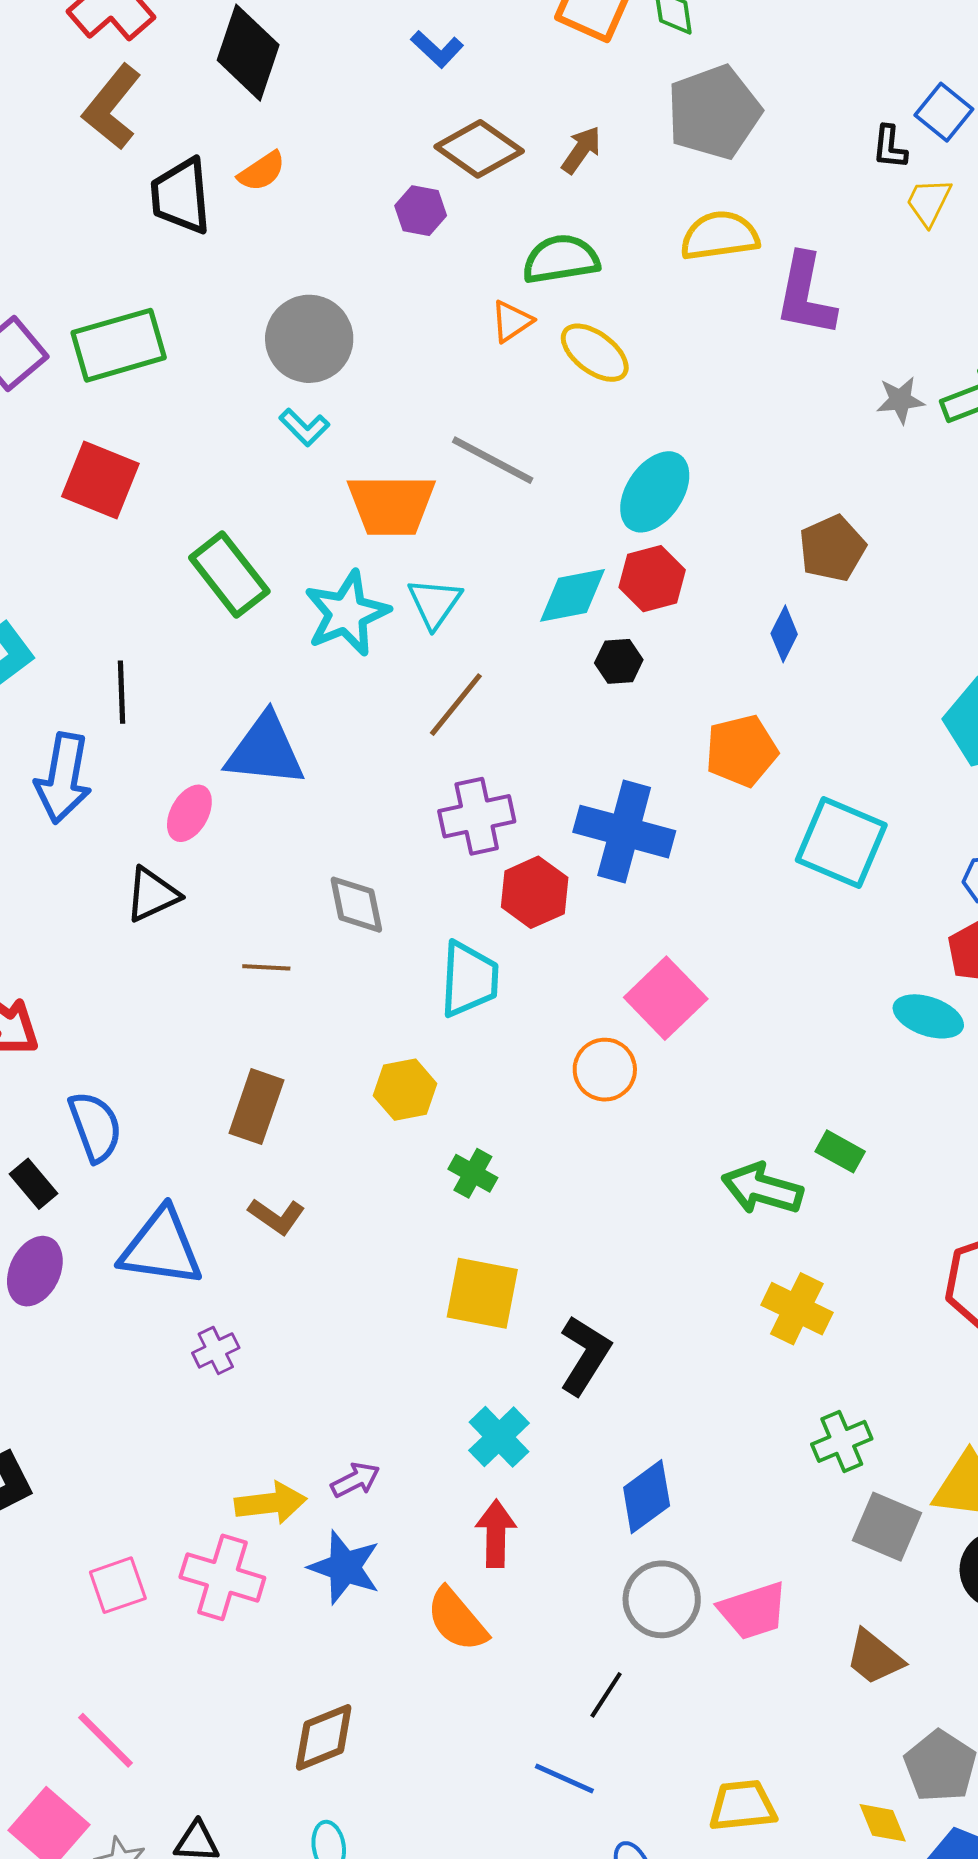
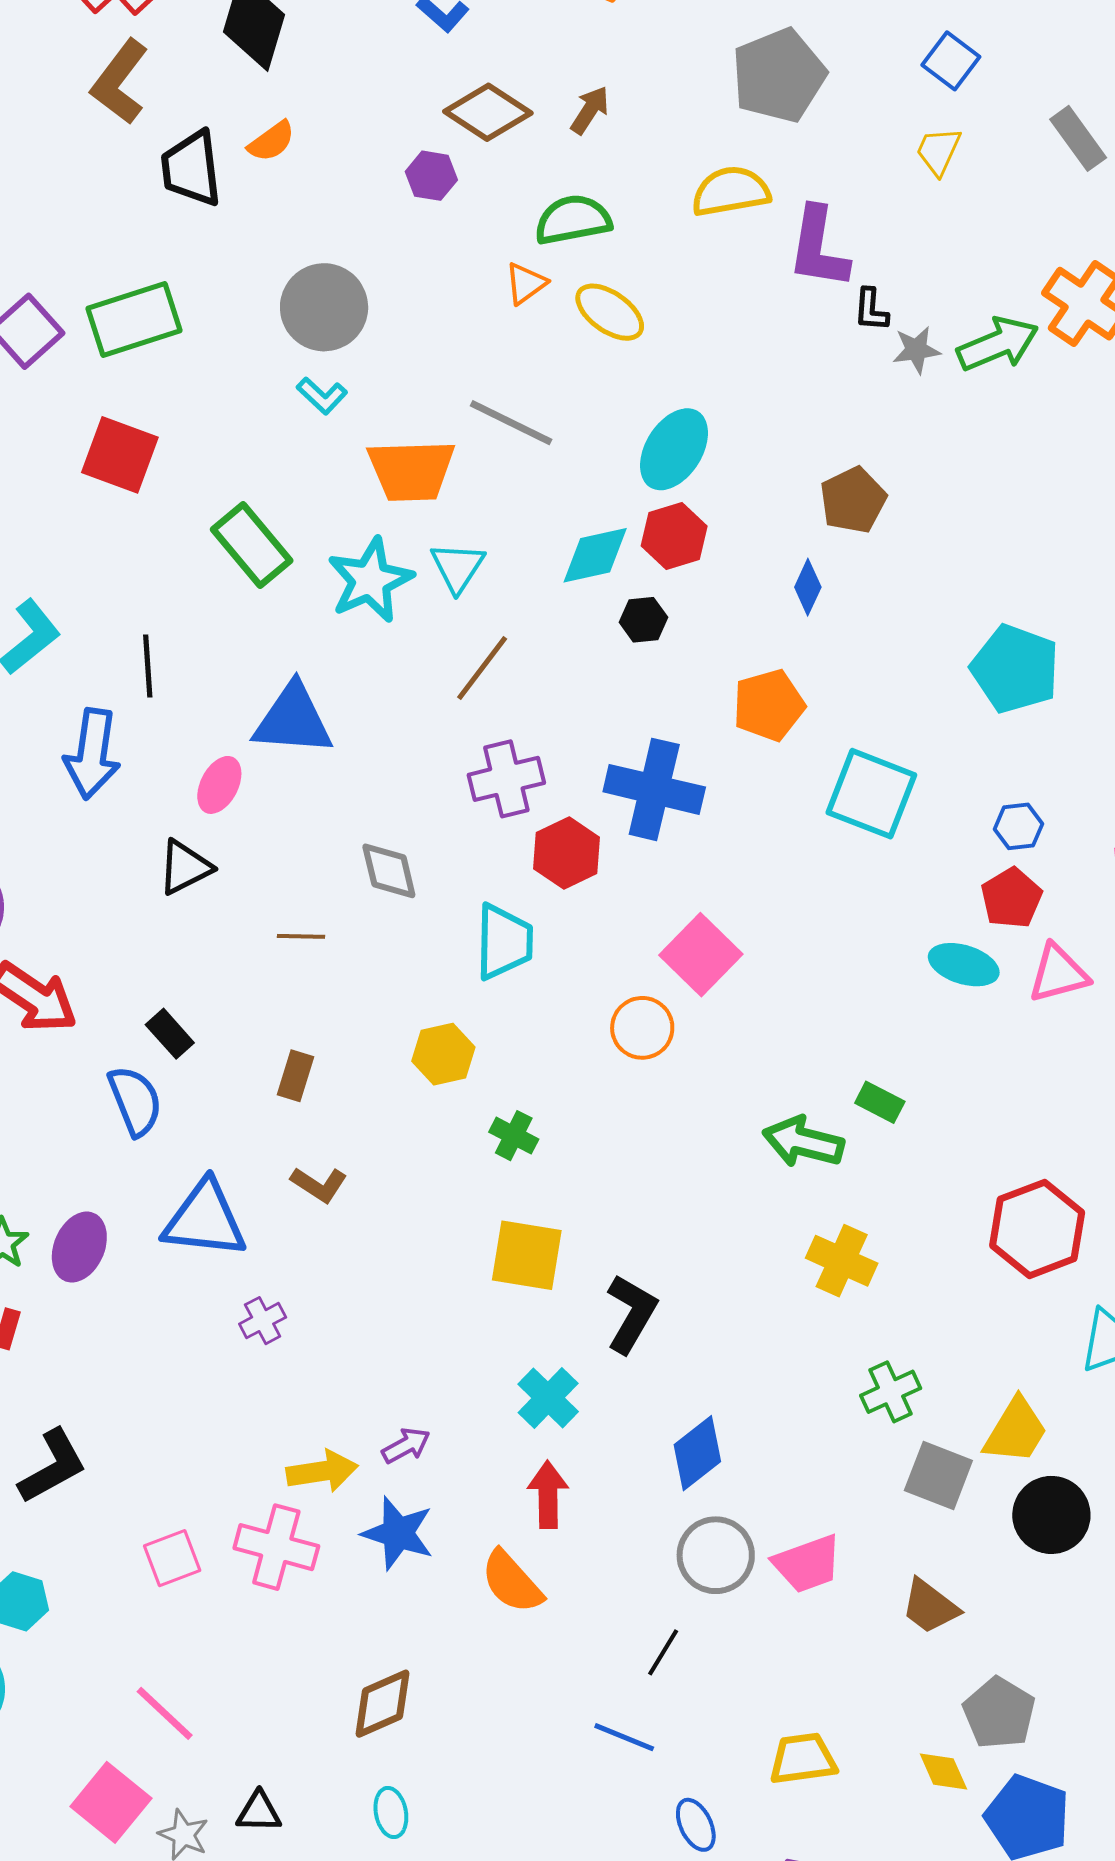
gray pentagon: (714, 112) -> (779, 75), moved
black L-shape: (890, 147) -> (871, 310), moved
brown rectangle: (256, 1107) -> (295, 1076), size x0.7
black rectangle: (34, 1184) -> (170, 1034), moved

